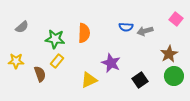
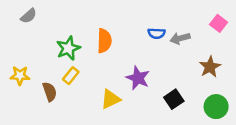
gray semicircle: (22, 27) -> (29, 16), moved
green star: (55, 39) -> (68, 48), turned -30
green circle: (174, 76) -> (216, 107), moved

